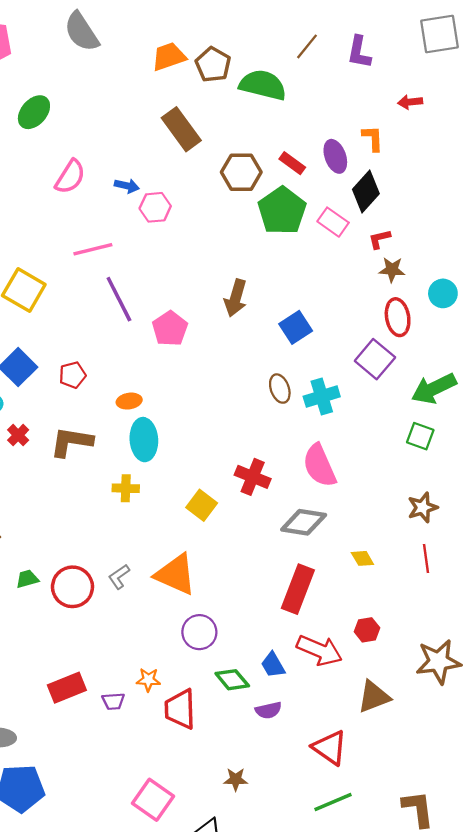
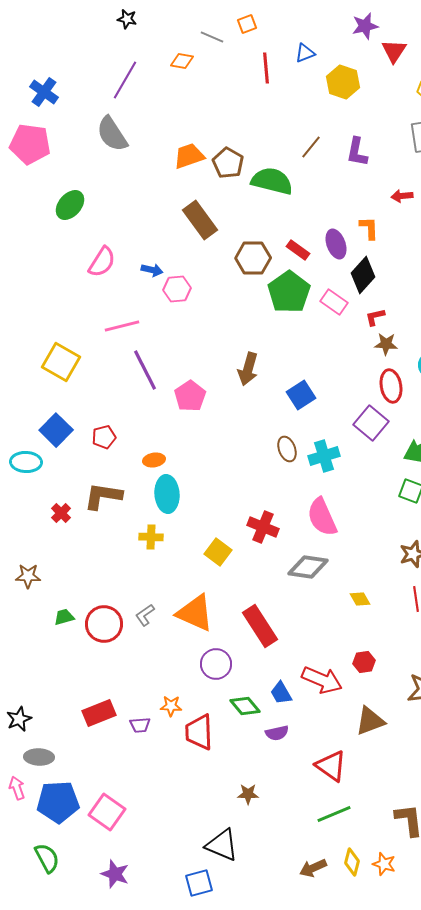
red cross: (18, 435) -> (61, 513), moved
red rectangle: (298, 589) -> (260, 626), moved, turned -54
pink square: (153, 800) -> (107, 812), moved

